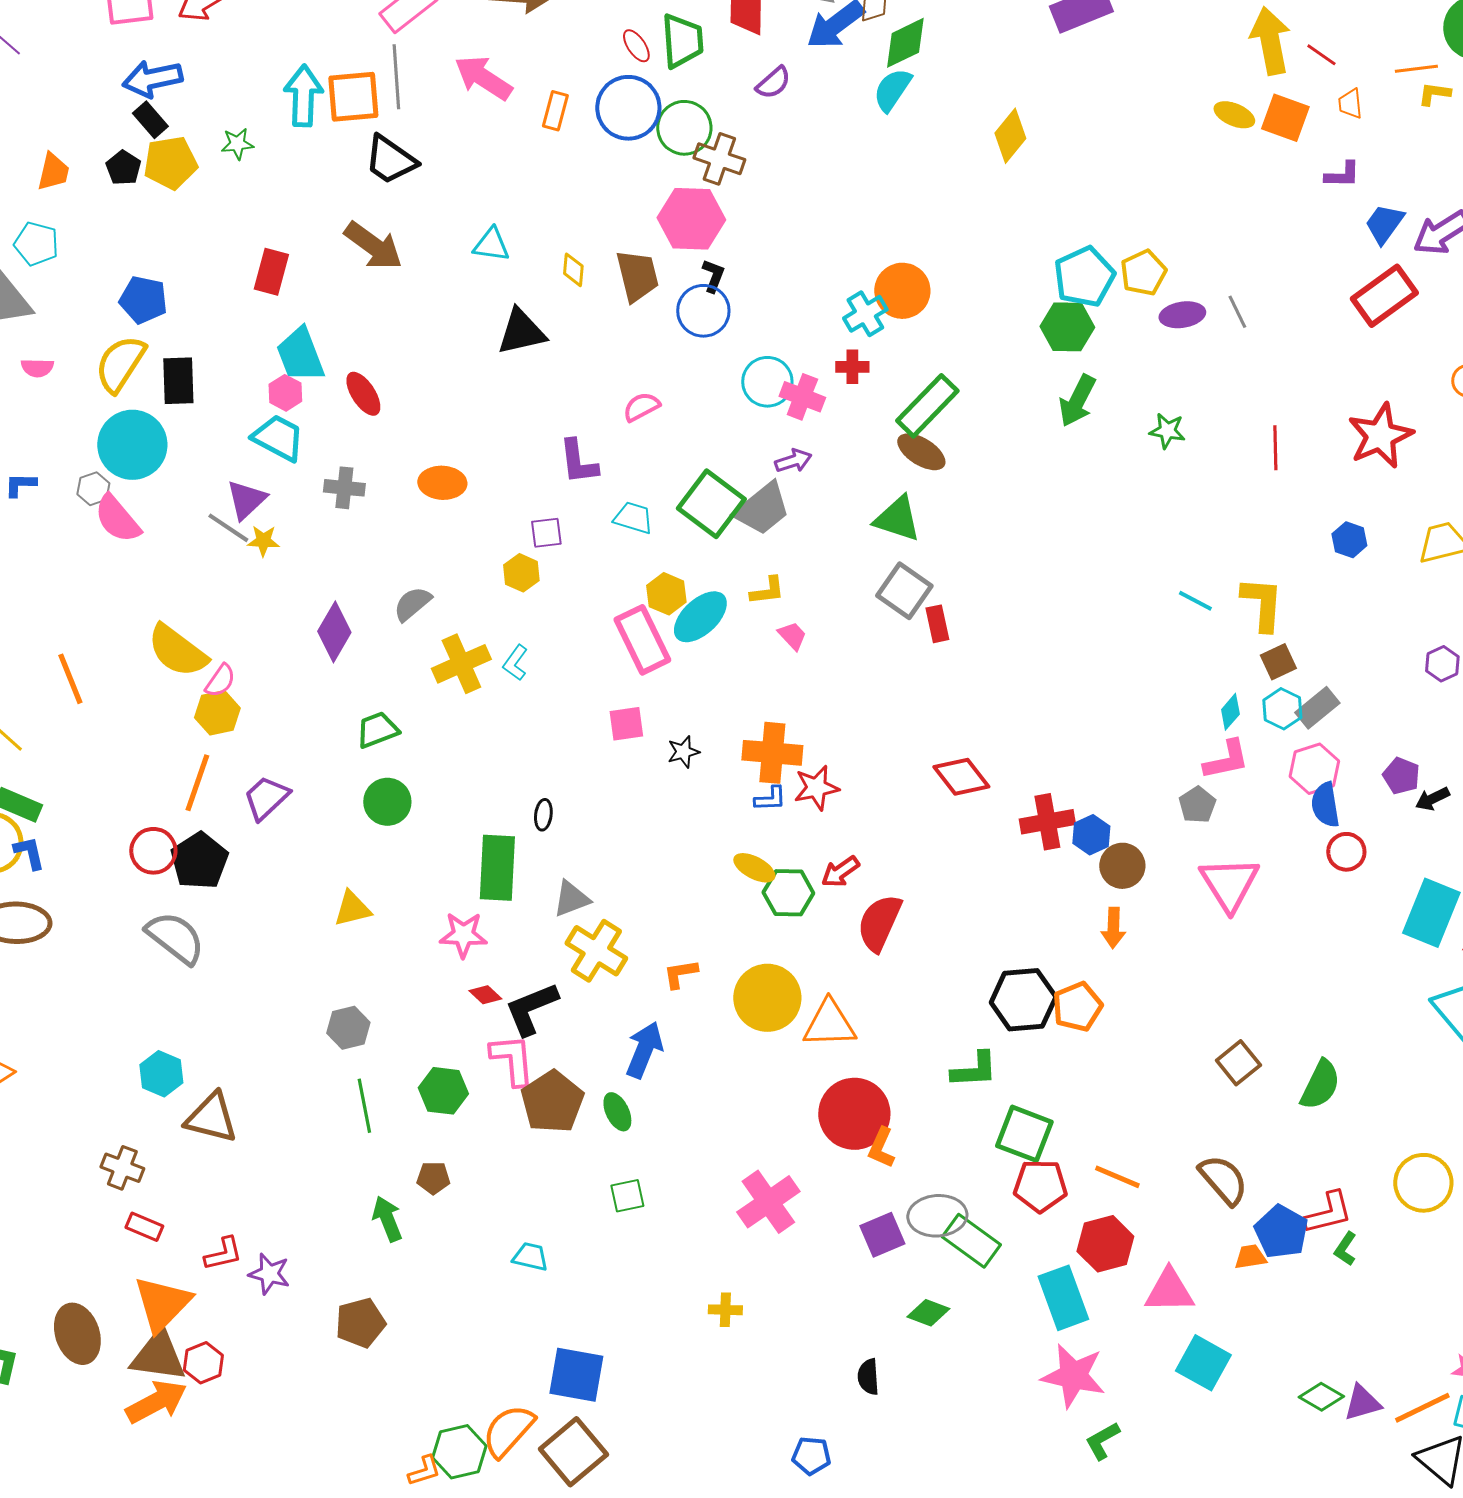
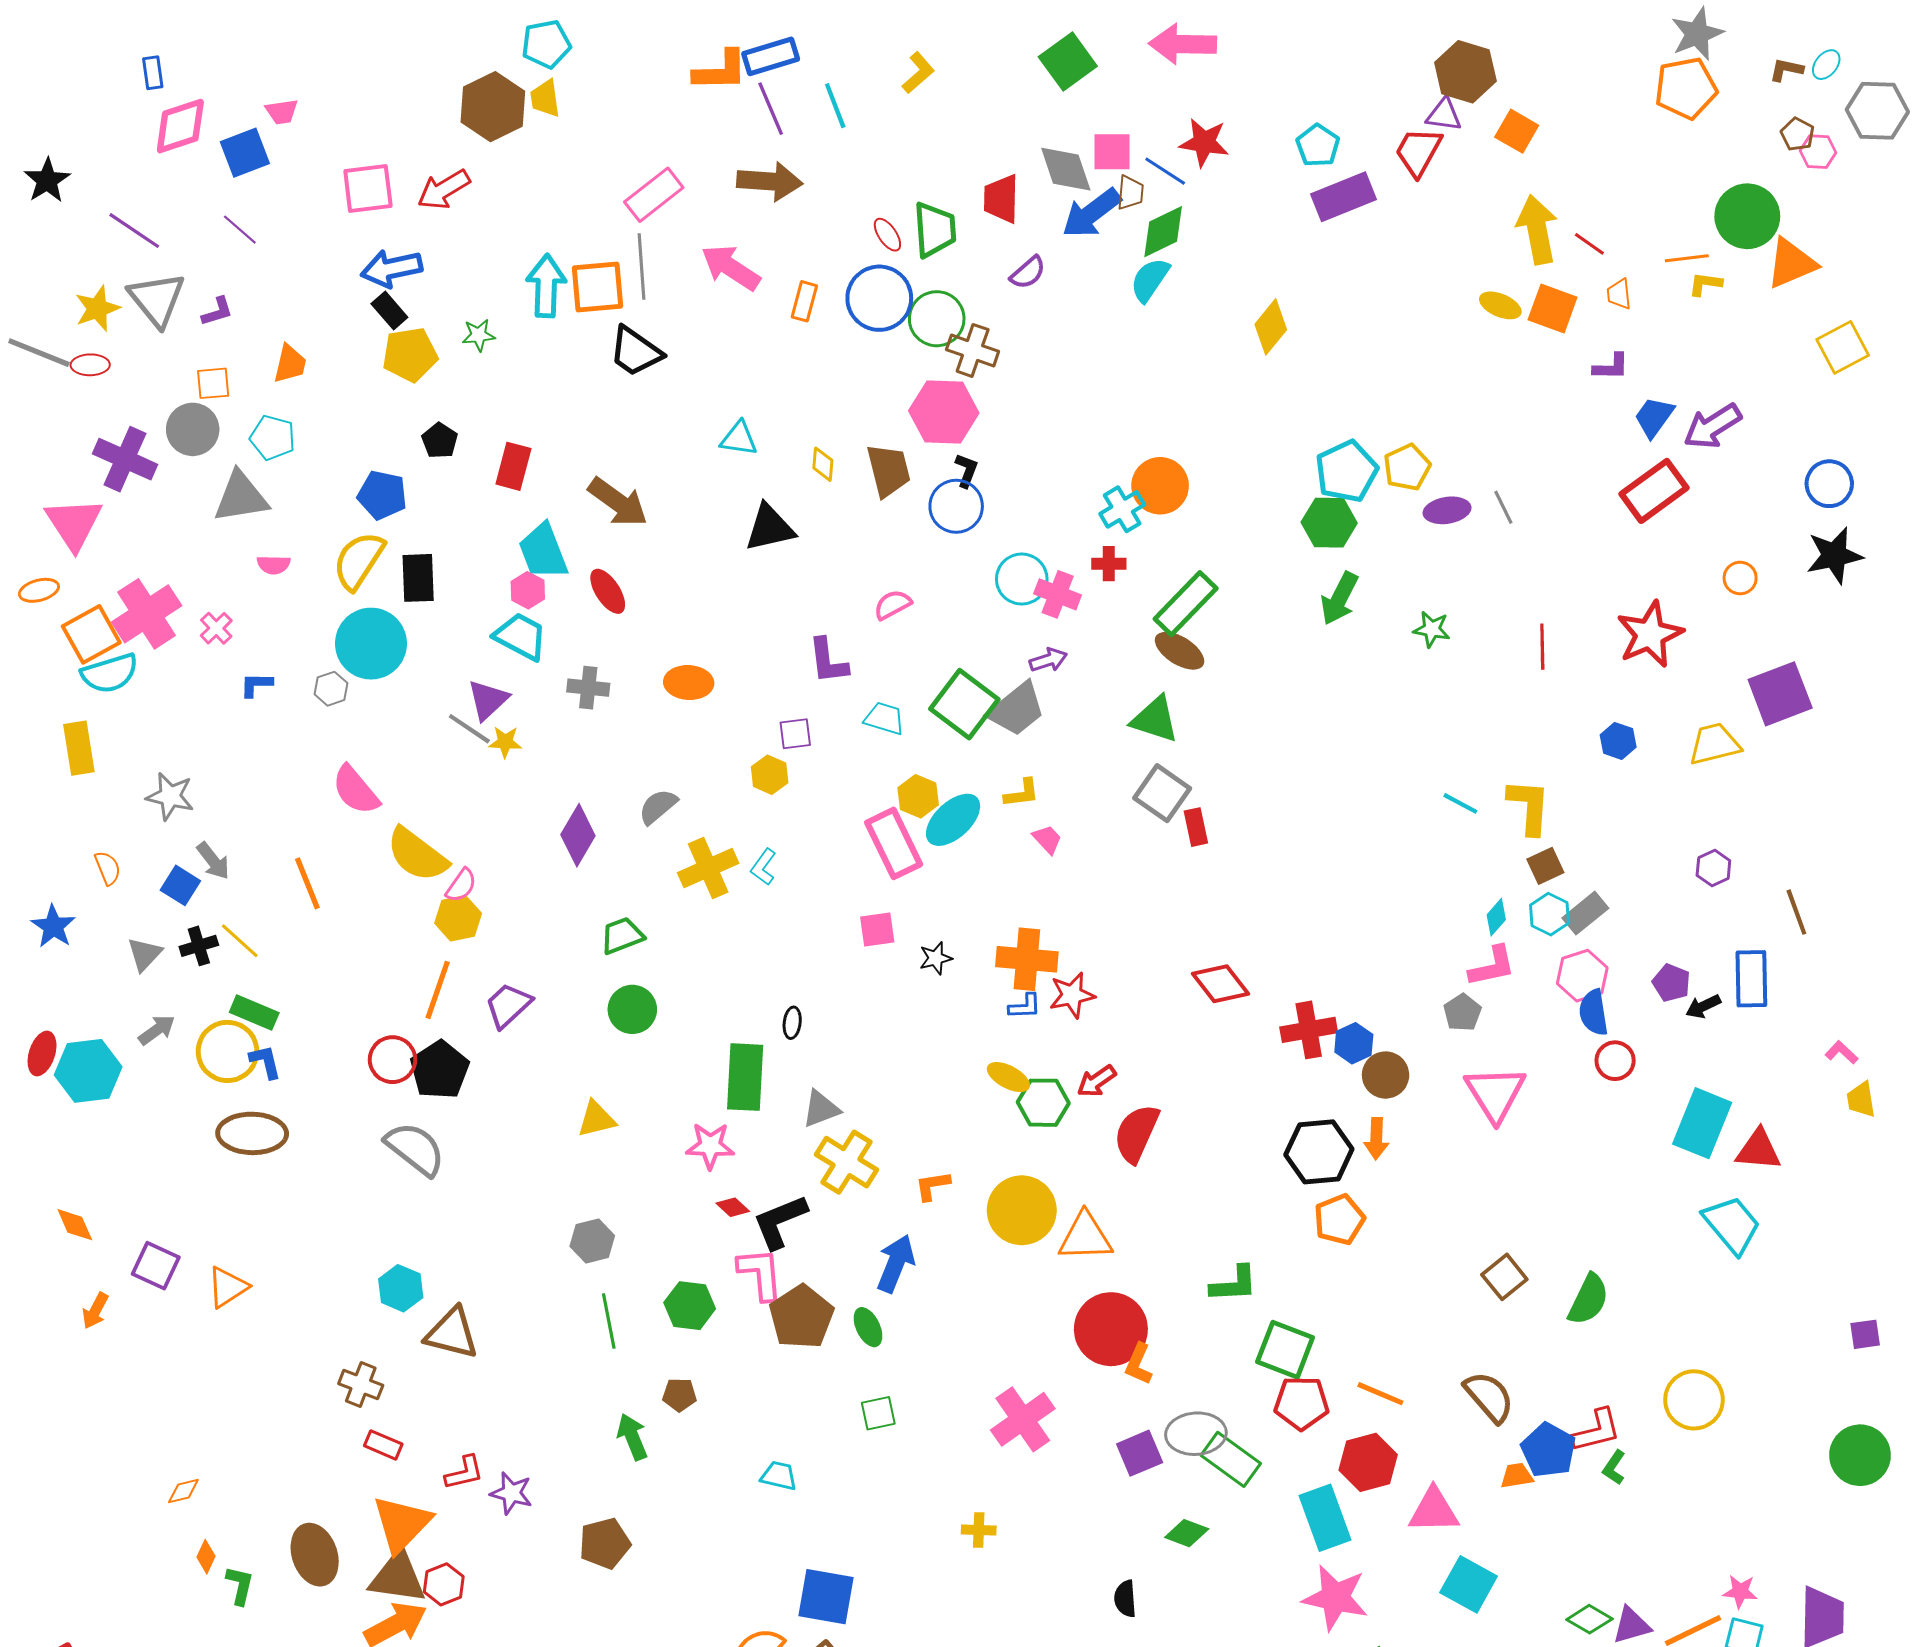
black pentagon: (123, 168) -> (440, 441), moved
brown arrow: (373, 246) -> (618, 502), moved
pink semicircle: (117, 519) -> (356, 790), moved
black hexagon: (1023, 1000) -> (1319, 1152), moved

